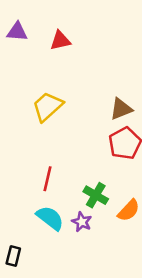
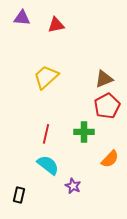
green cross: (96, 195) -> (84, 132), moved, turned -30
purple star: (82, 222) -> (73, 186), moved

